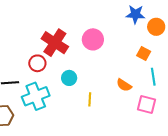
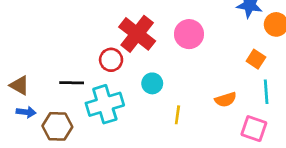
orange semicircle: (124, 85) -> (226, 100), turned -56

